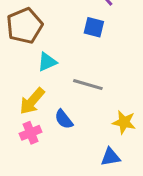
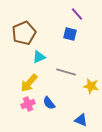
blue semicircle: (64, 119) -> (49, 103), moved
yellow star: (124, 122) -> (91, 86), moved
blue triangle: (110, 157) -> (81, 120), turned 32

